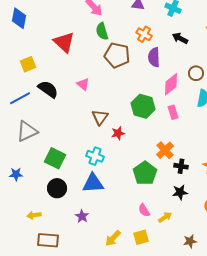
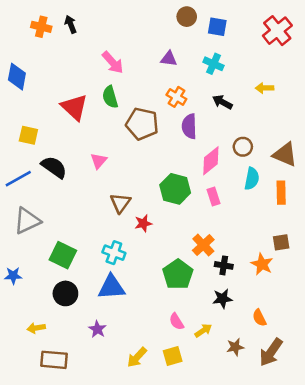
green semicircle: (102, 31) -> (110, 97), moved
yellow square: (28, 64) -> (28, 135), turned 35
pink triangle: (83, 84) -> (99, 161), turned 32
brown star: (190, 241) -> (235, 347), moved

